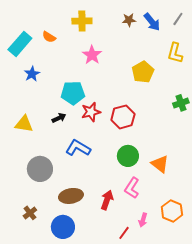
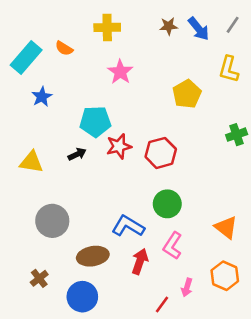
blue L-shape: (78, 148) -> (128, 226), moved
orange triangle: (160, 164) -> (226, 227), moved

